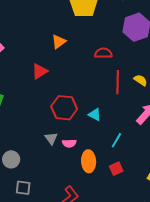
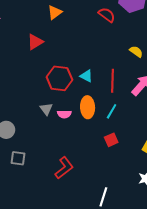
red semicircle: (103, 53) -> (107, 15), moved, turned 36
red line: (118, 82) -> (113, 81), moved
cyan triangle: (95, 115) -> (86, 76), moved
orange ellipse: (89, 161) -> (88, 107), moved

